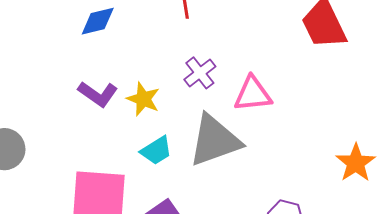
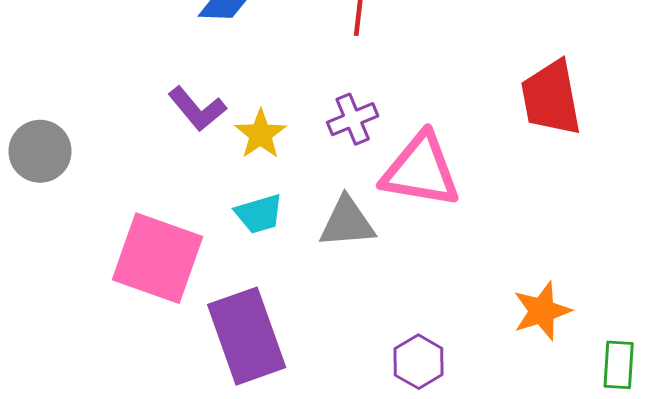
pink triangle: (253, 94) -> (421, 171), size x1.4
gray triangle: (215, 141) -> (347, 222), size x0.7

